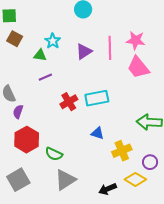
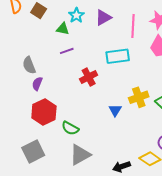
purple triangle: (84, 51) -> (103, 18), moved
cyan rectangle: (97, 98) -> (118, 56), moved
blue triangle: (97, 133) -> (115, 110), turned 40
yellow cross: (122, 151) -> (139, 97), moved

